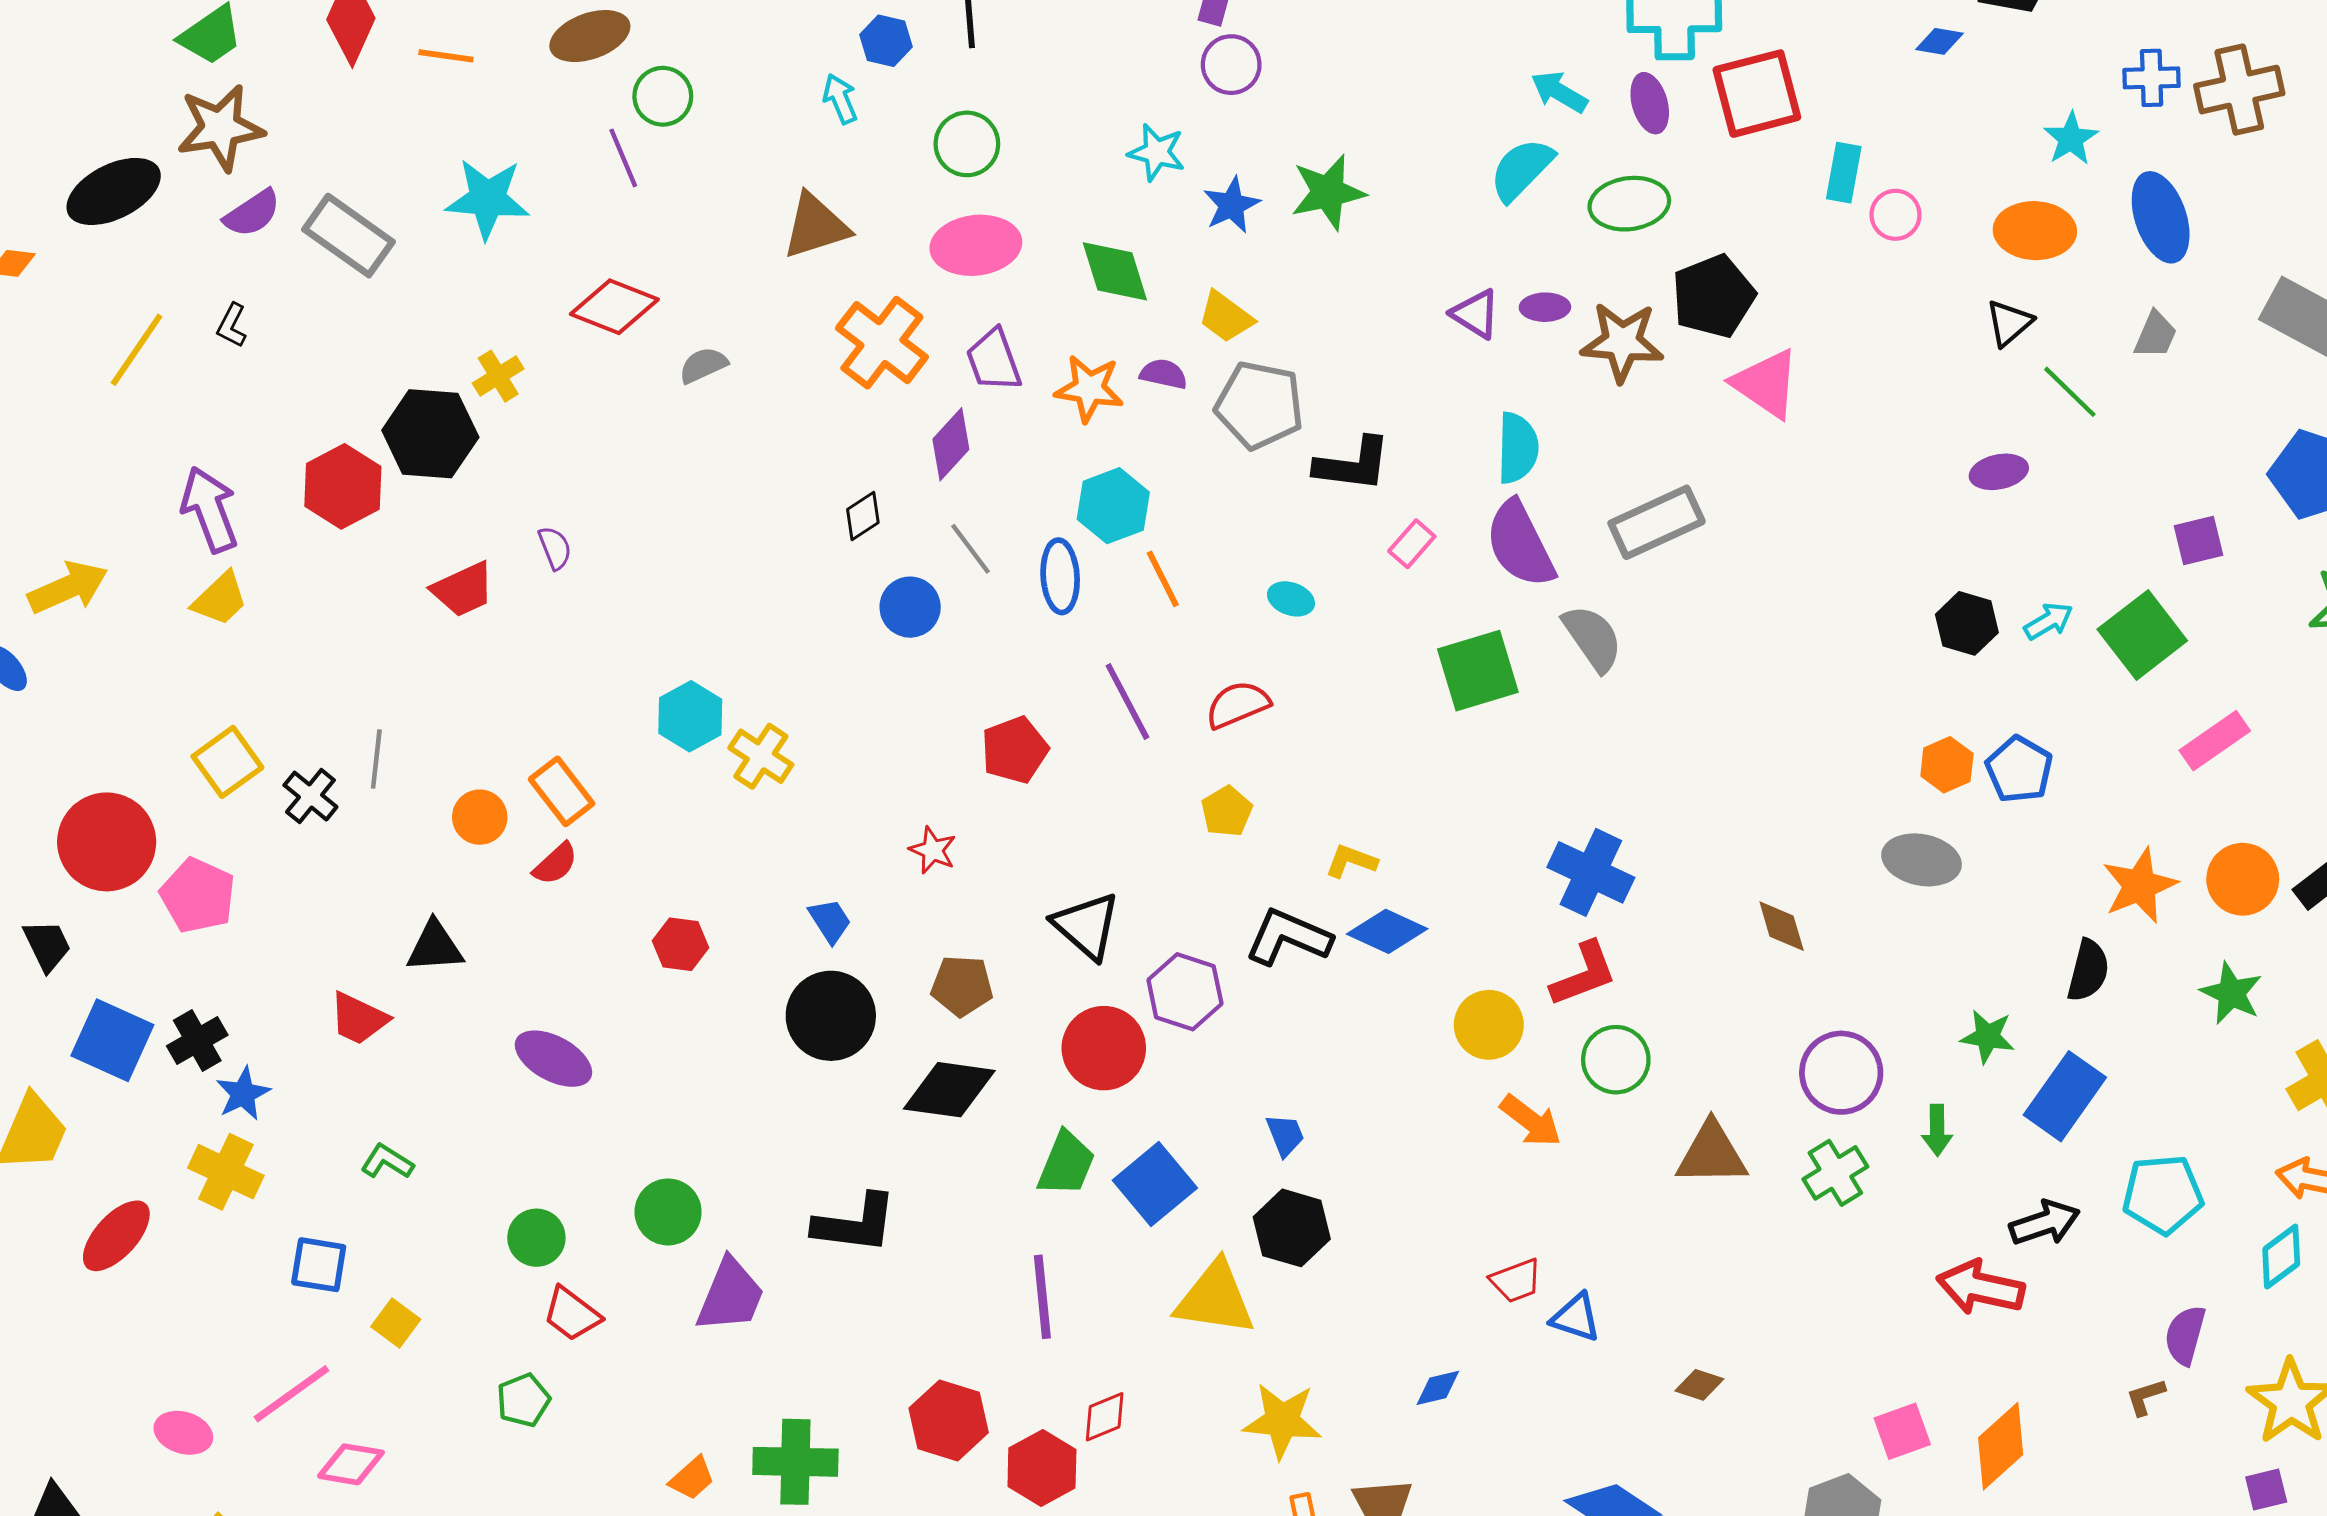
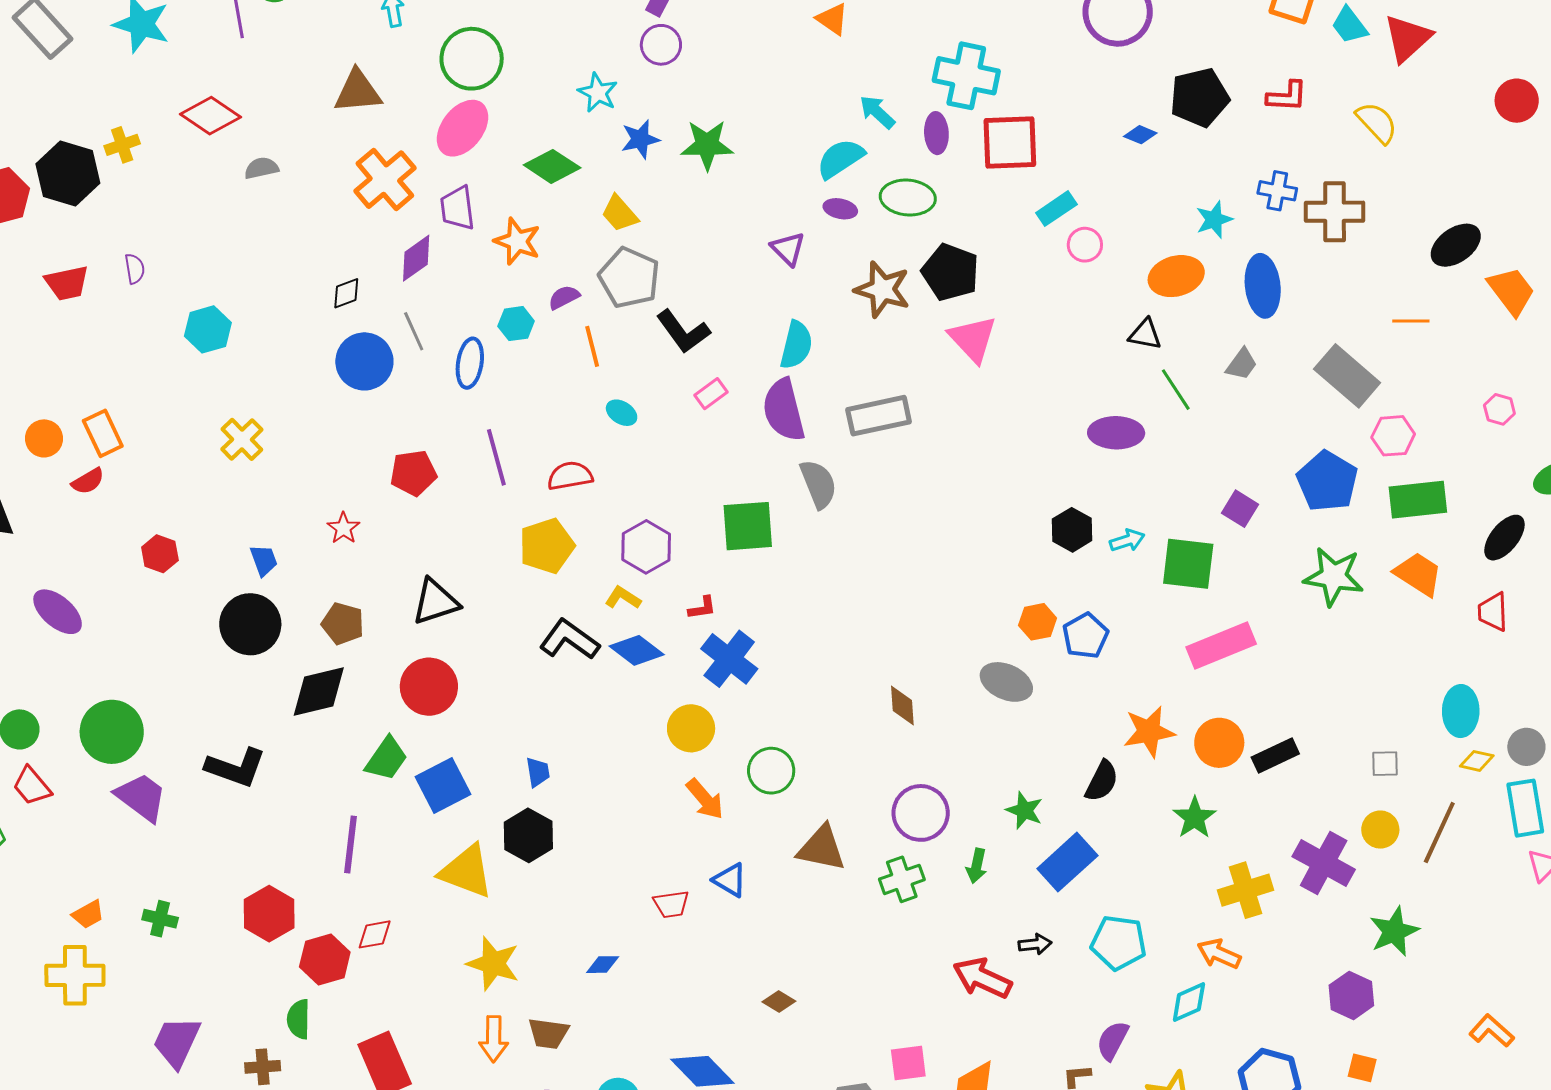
green circle: (967, 144) -> (472, 59), size x1.4
cyan rectangle: (1844, 173) -> (1056, 209), turned 33
orange ellipse: (2035, 231) -> (1176, 276), turned -30
pink ellipse: (976, 245) -> (463, 128), turned -58
green diamond: (1115, 271) -> (552, 166), turned -52
black pentagon: (1713, 296) -> (950, 272), turned 30
purple ellipse: (1545, 307) -> (840, 209), moved
black triangle: (2009, 323) -> (1145, 334), turned 39
purple semicircle: (1164, 374) -> (564, 297), moved, turned -52
black L-shape: (1353, 464) -> (683, 331), turned 34
purple ellipse: (1999, 472) -> (1116, 433), size x1.4
cyan hexagon: (1113, 506) -> (516, 324), size x0.7
purple square: (2199, 541) -> (1240, 509), turned 33
orange line: (1163, 579) -> (592, 346), moved
blue circle: (910, 607) -> (364, 361), size x1.4
green square: (2142, 635) -> (1188, 564), turned 32
green square: (1478, 671) -> (748, 526), moved
cyan hexagon: (690, 716) -> (208, 329), moved
pink rectangle: (2215, 741) -> (1221, 645), size x1.4
yellow pentagon: (1227, 811) -> (547, 546), size x1.6
blue cross: (1591, 872) -> (729, 659), moved
black triangle: (1087, 926) -> (435, 602), turned 48
red L-shape: (1584, 974) -> (702, 608), moved, size x0.6
purple hexagon: (1185, 992) -> (646, 547), moved
black diamond: (949, 1090) -> (319, 692), turned -34
green circle: (668, 1212) -> (112, 732), size x1.4
black arrow: (2045, 1223) -> (1035, 944), size x0.7
purple trapezoid: (731, 1295) -> (141, 797), turned -88
blue triangle: (1576, 1317) -> (730, 880), moved
green cross: (795, 1462) -> (160, 919), size x0.6

